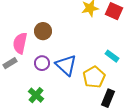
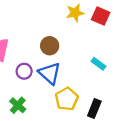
brown circle: (43, 31) -> (50, 46), moved
yellow pentagon: (94, 77) -> (67, 99), moved

